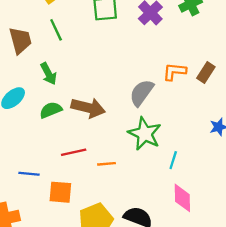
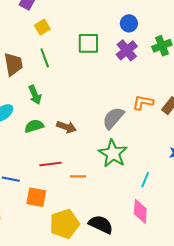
brown arrow: (88, 108) -> (66, 127), size x0.7
cyan line: (173, 160) -> (145, 180), moved

